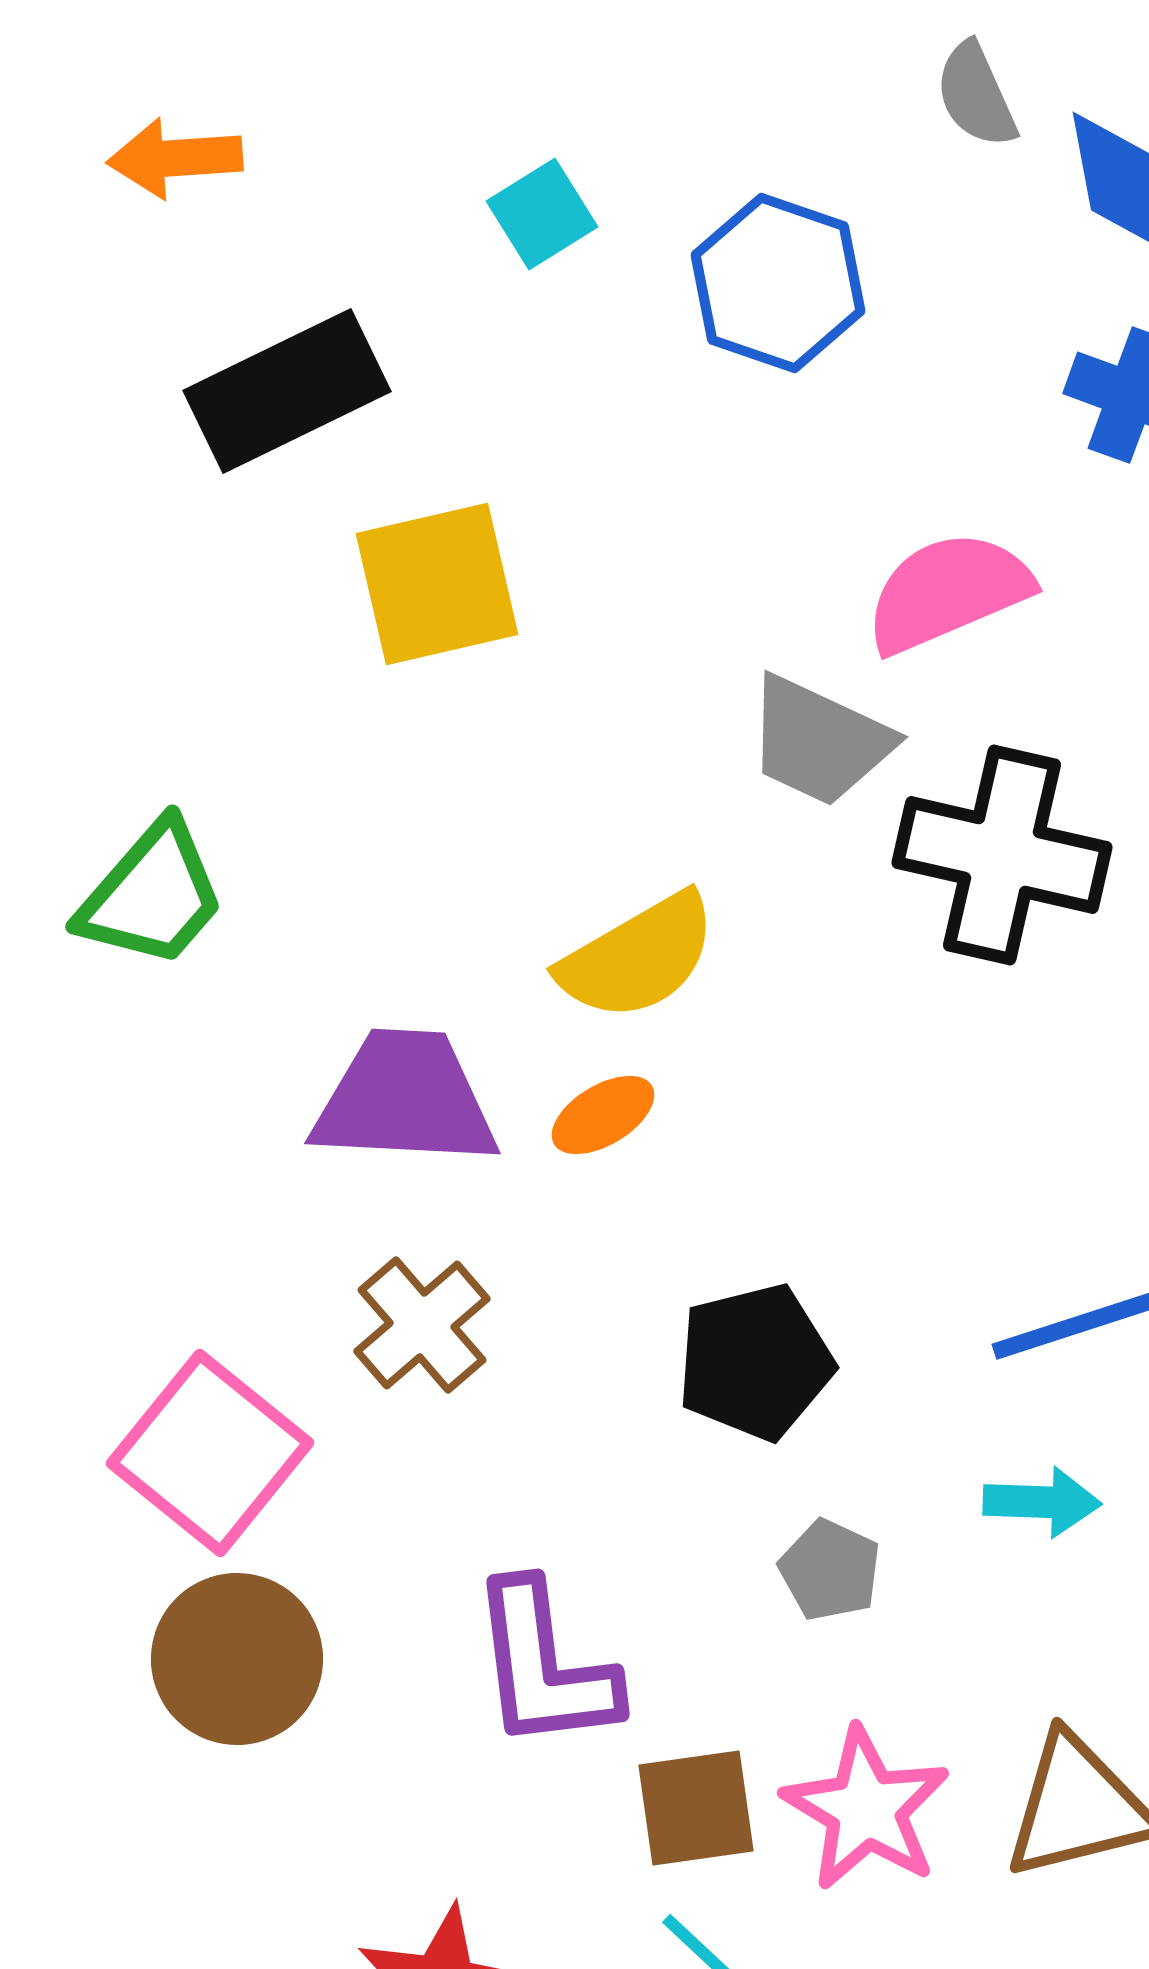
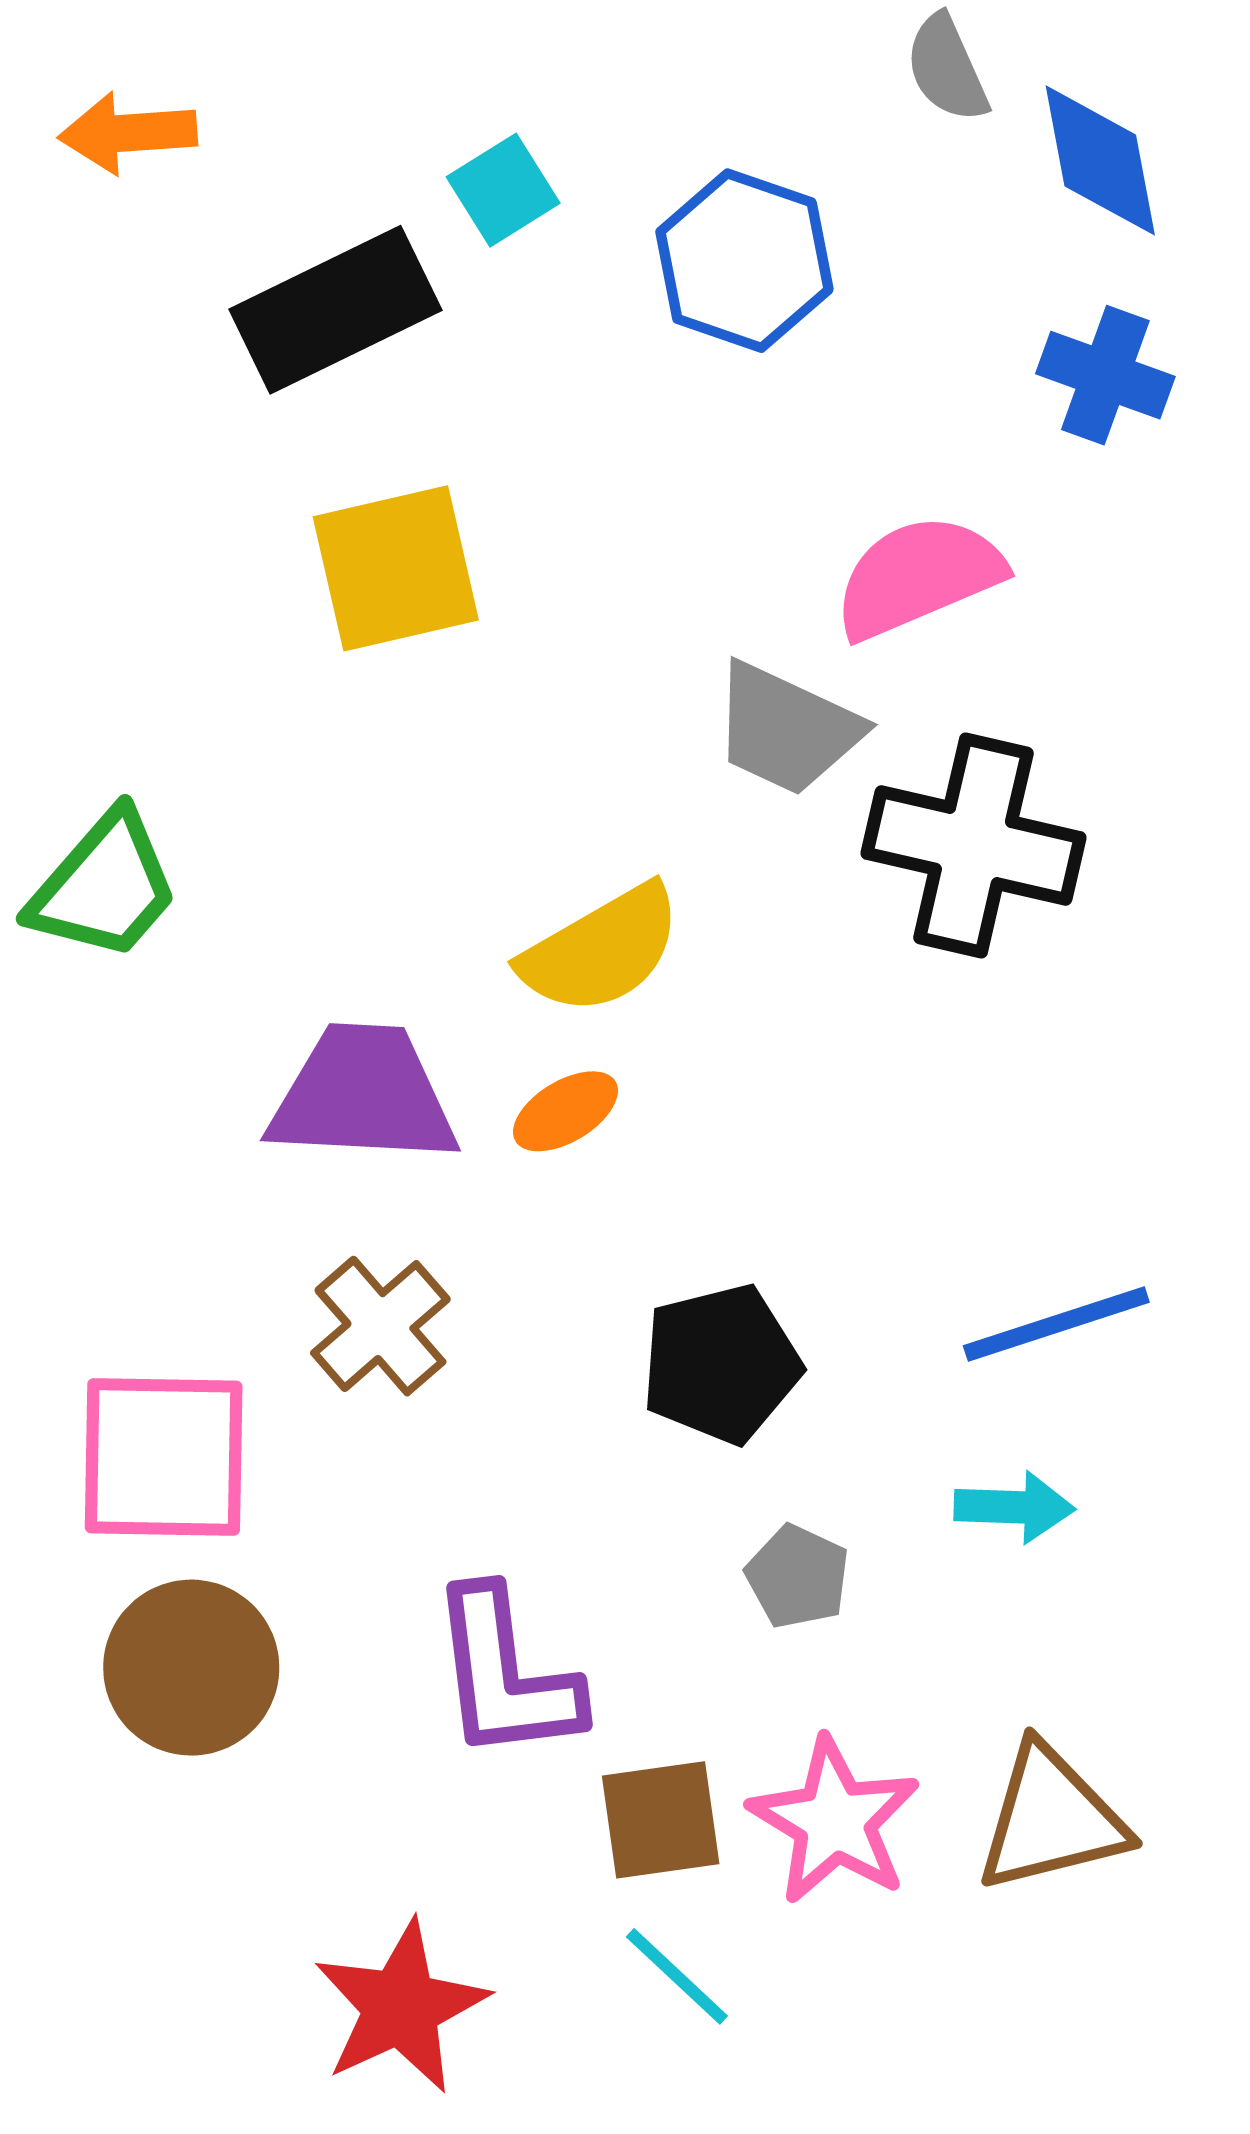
black rectangle: (287, 391) -> (335, 310), moved
pink square: (210, 1453) -> (164, 1457), turned -38

